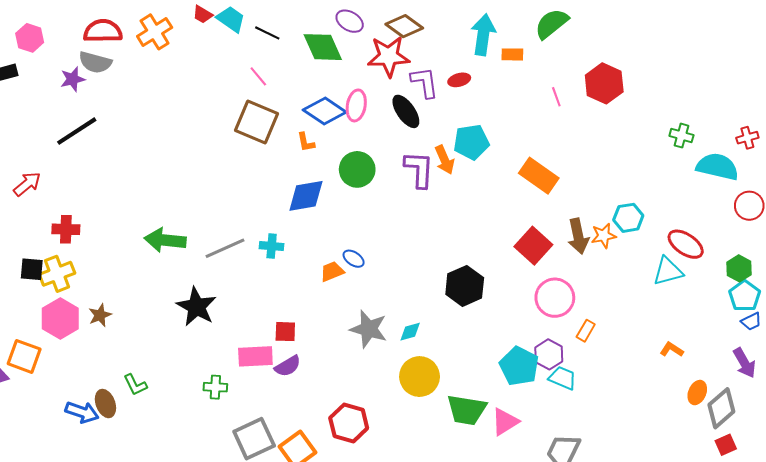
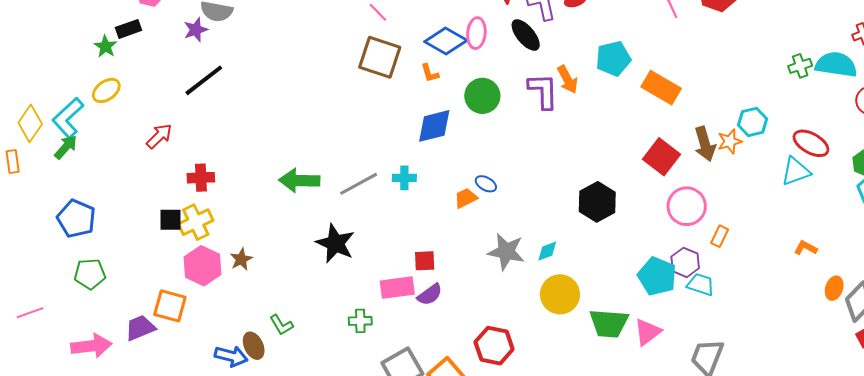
green cross: (681, 136) -> (800, 66), moved, turned -30
cyan pentagon: (471, 142) -> (613, 59), moved

